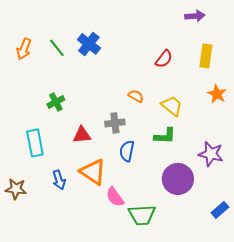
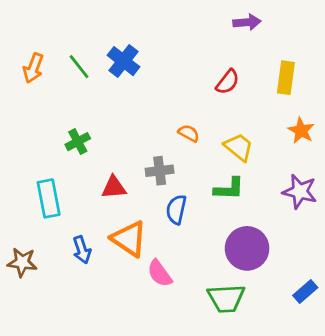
purple arrow: (195, 16) -> (247, 22), moved
purple star: (211, 154) -> (300, 192), moved
green trapezoid: (142, 215) -> (226, 298), moved

